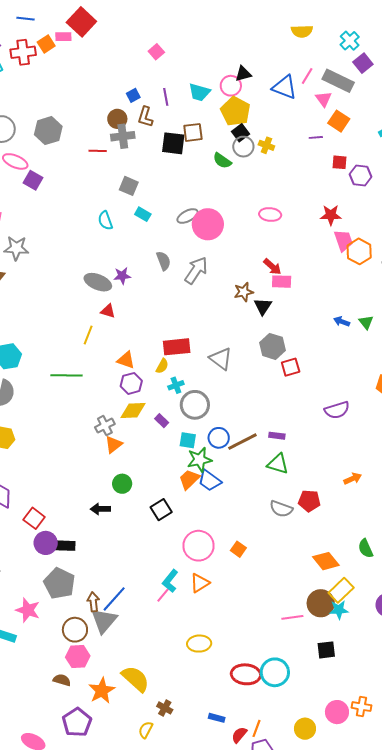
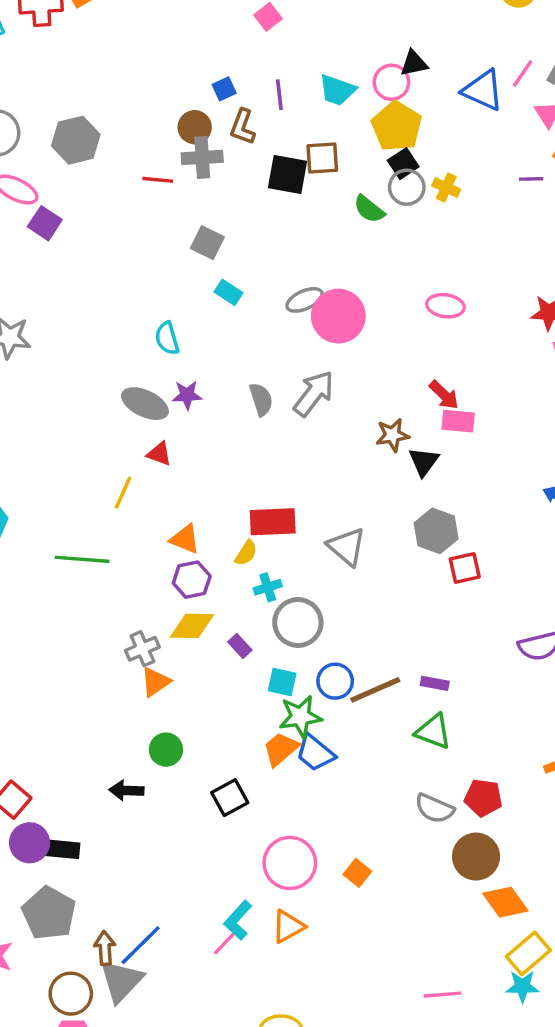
cyan semicircle: (105, 220) -> (167, 338), moved
gray semicircle: (164, 261) -> (261, 399), moved
brown circle: (321, 603) -> (476, 857), moved

